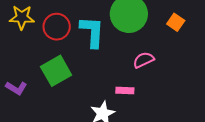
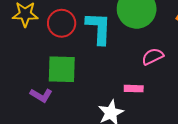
green square: (56, 71) -> (62, 69), turned 32
purple L-shape: (16, 88) -> (41, 95), moved

